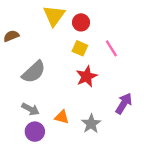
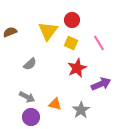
yellow triangle: (54, 16) -> (48, 31), moved
gray semicircle: (34, 72) -> (30, 64), size x0.6
purple arrow: (124, 103) -> (101, 84), moved, turned 36

